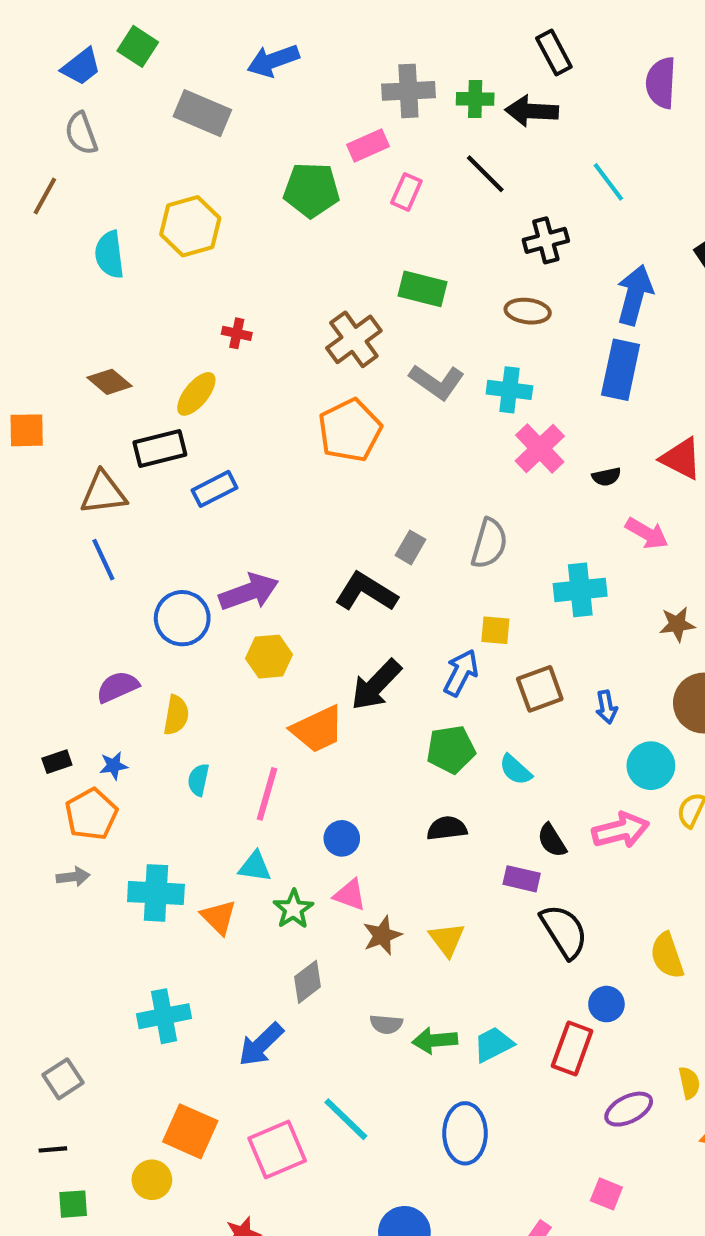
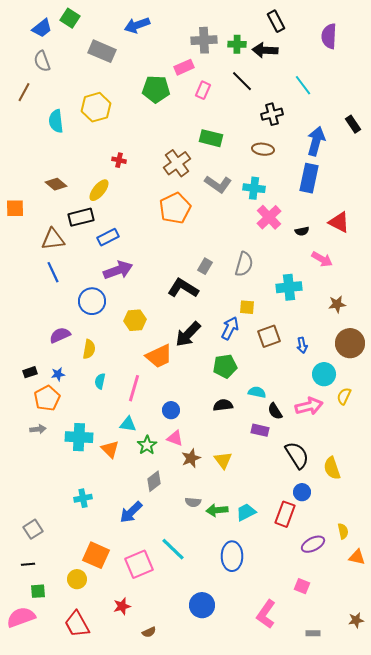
purple arrow: (249, 592) -> (118, 270), moved
cyan semicircle: (516, 770) -> (257, 392), moved, turned 150
black semicircle: (564, 931) -> (297, 455), moved
cyan cross: (164, 1016) -> (83, 498), size x0.7

